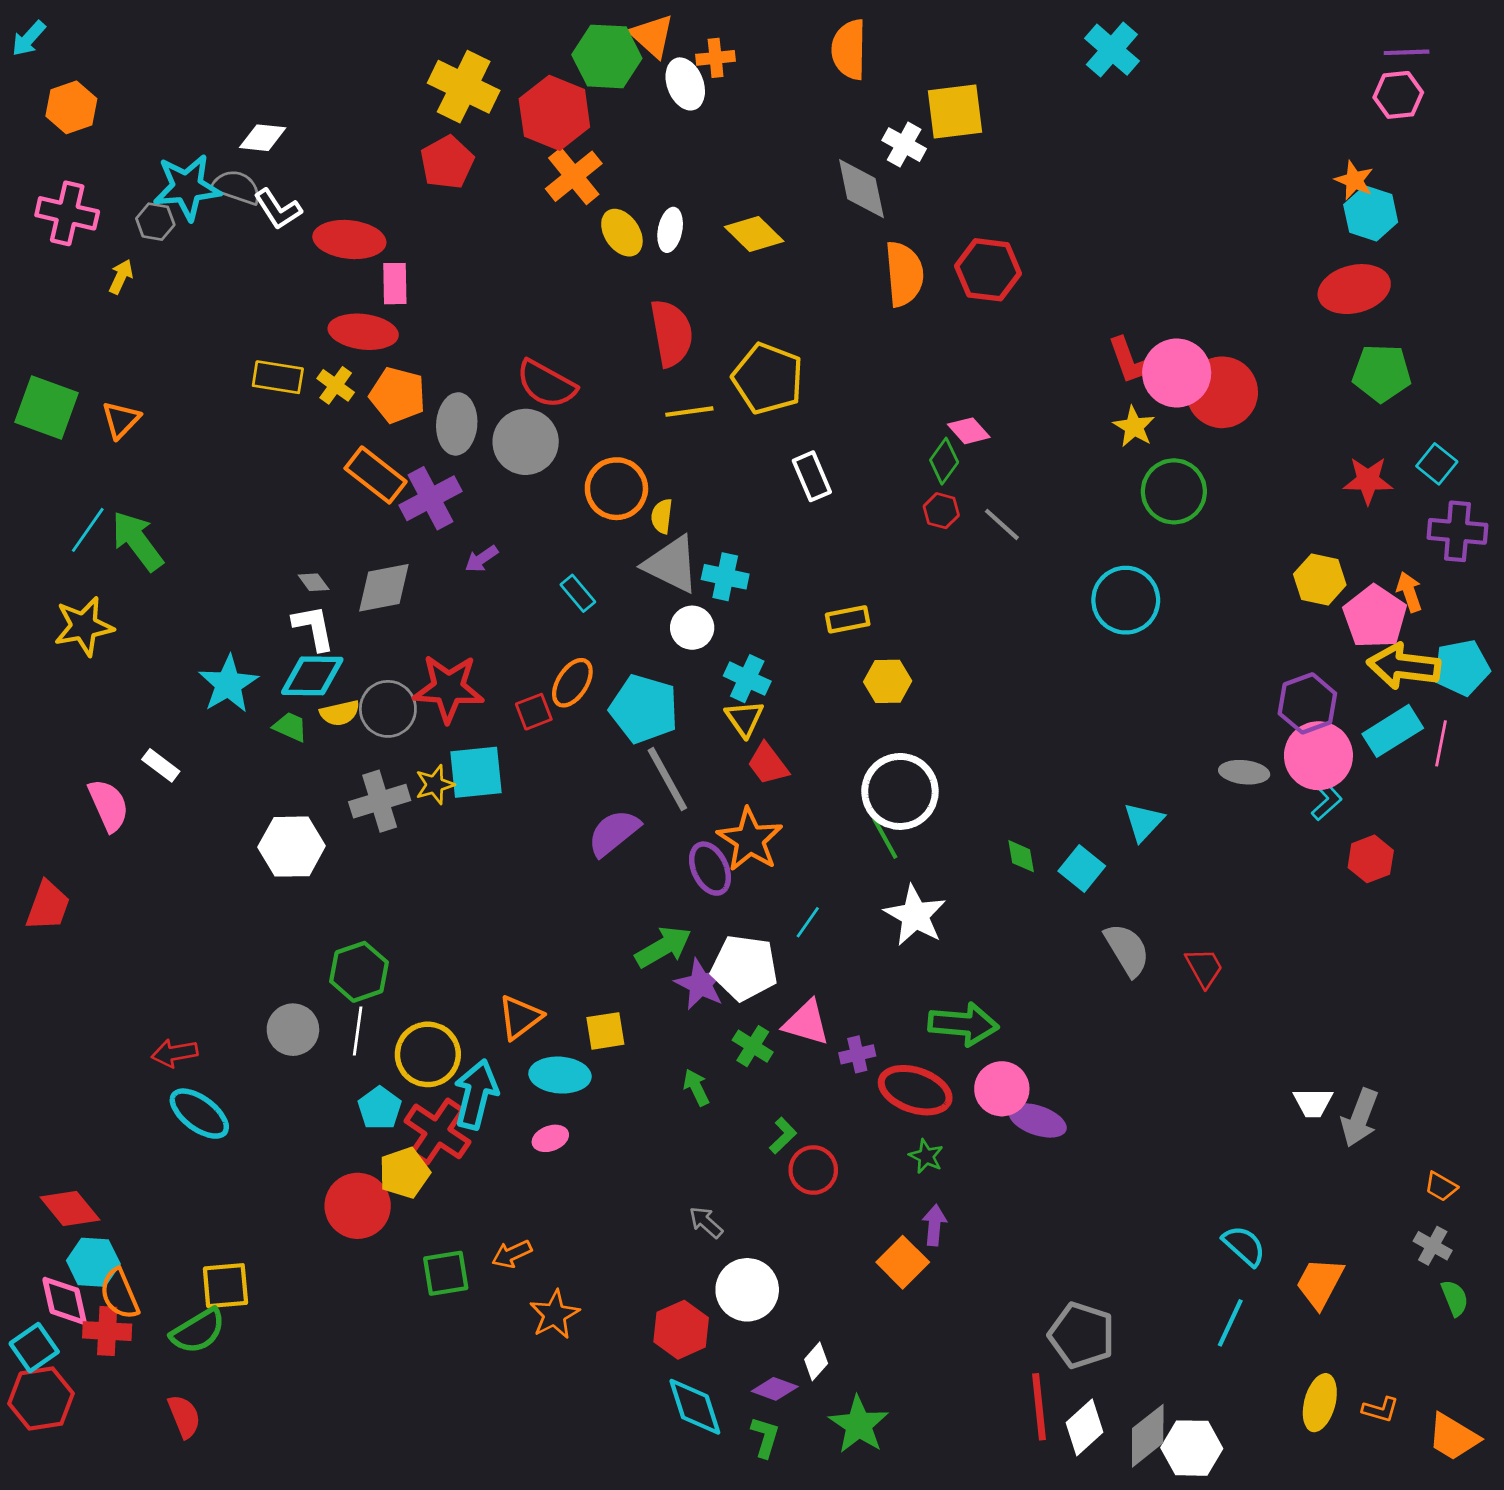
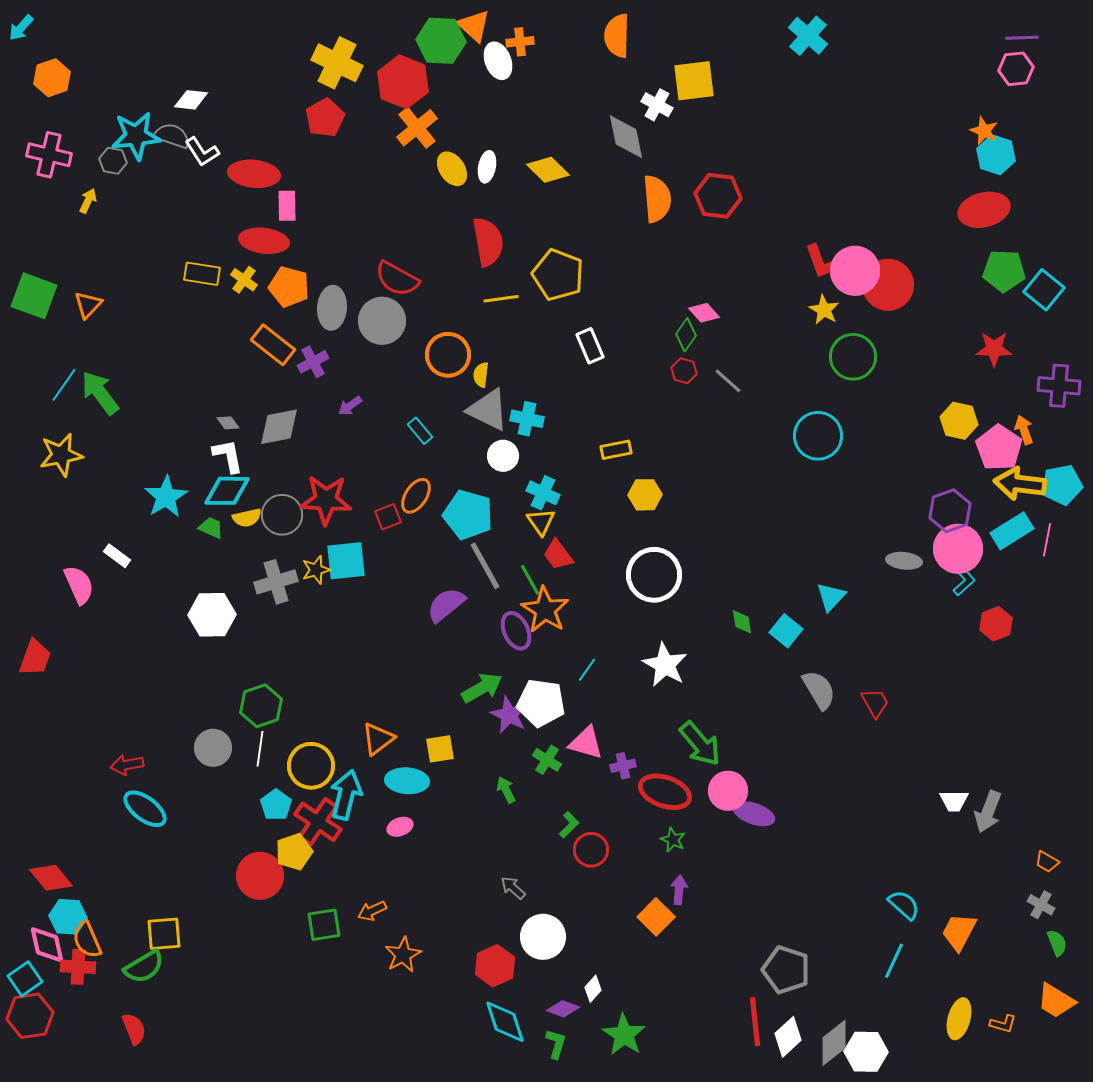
cyan square: (1437, 464) -> (1044, 290), moved, size x1.4
purple cross: (431, 498) -> (313, 362), size x0.7
green line: (885, 838) -> (530, 580), moved
green arrow: (963, 1024) -> (700, 744), turned 45
orange trapezoid: (1453, 1437) -> (1056, 1001), moved

